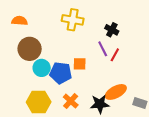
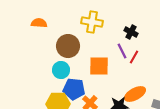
brown circle: (30, 49) -> (68, 46), moved
orange square: (80, 64) -> (99, 66), size x1.5
blue pentagon: (61, 73) -> (74, 89), moved

